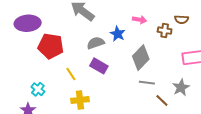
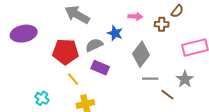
brown semicircle: (182, 19) -> (177, 11), turned -48
red pentagon: (51, 46) -> (66, 52), moved

